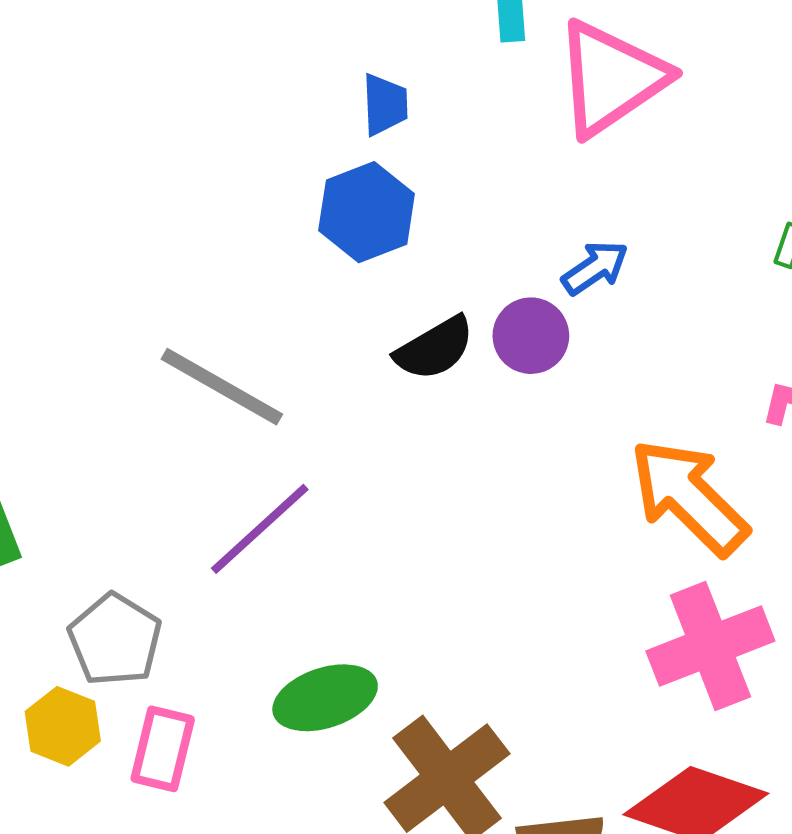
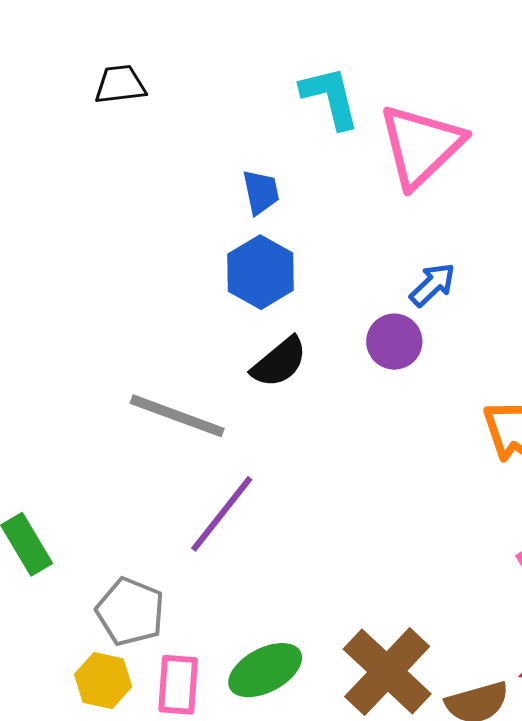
black semicircle: (435, 348) -> (279, 362), moved
green ellipse: (325, 698) -> (265, 670), moved

